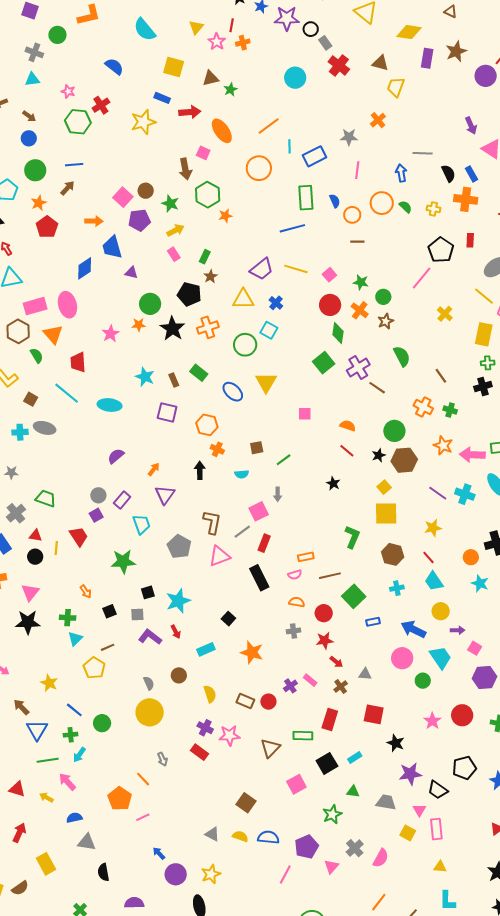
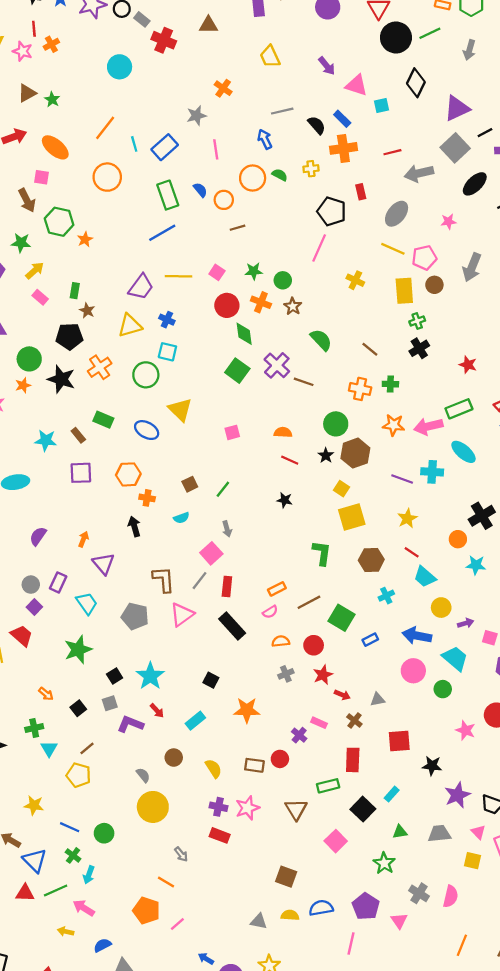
yellow trapezoid: (396, 87) -> (270, 57), moved, turned -30
green cross: (71, 735) -> (73, 855), turned -32
red triangle: (17, 789) -> (25, 893), moved

